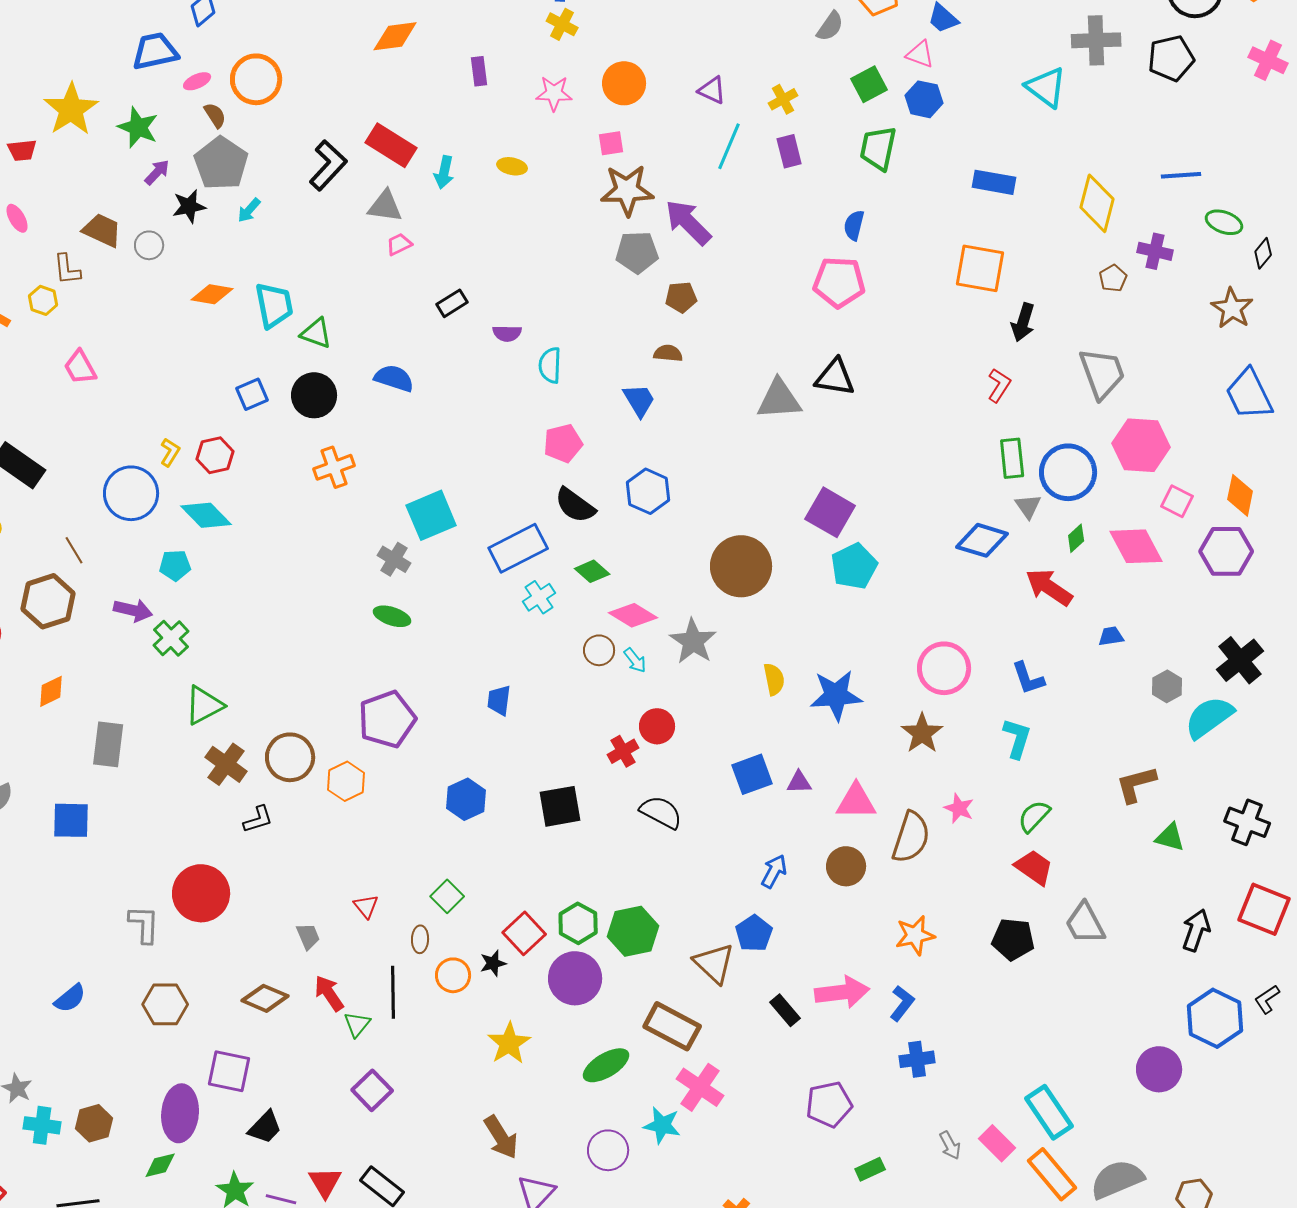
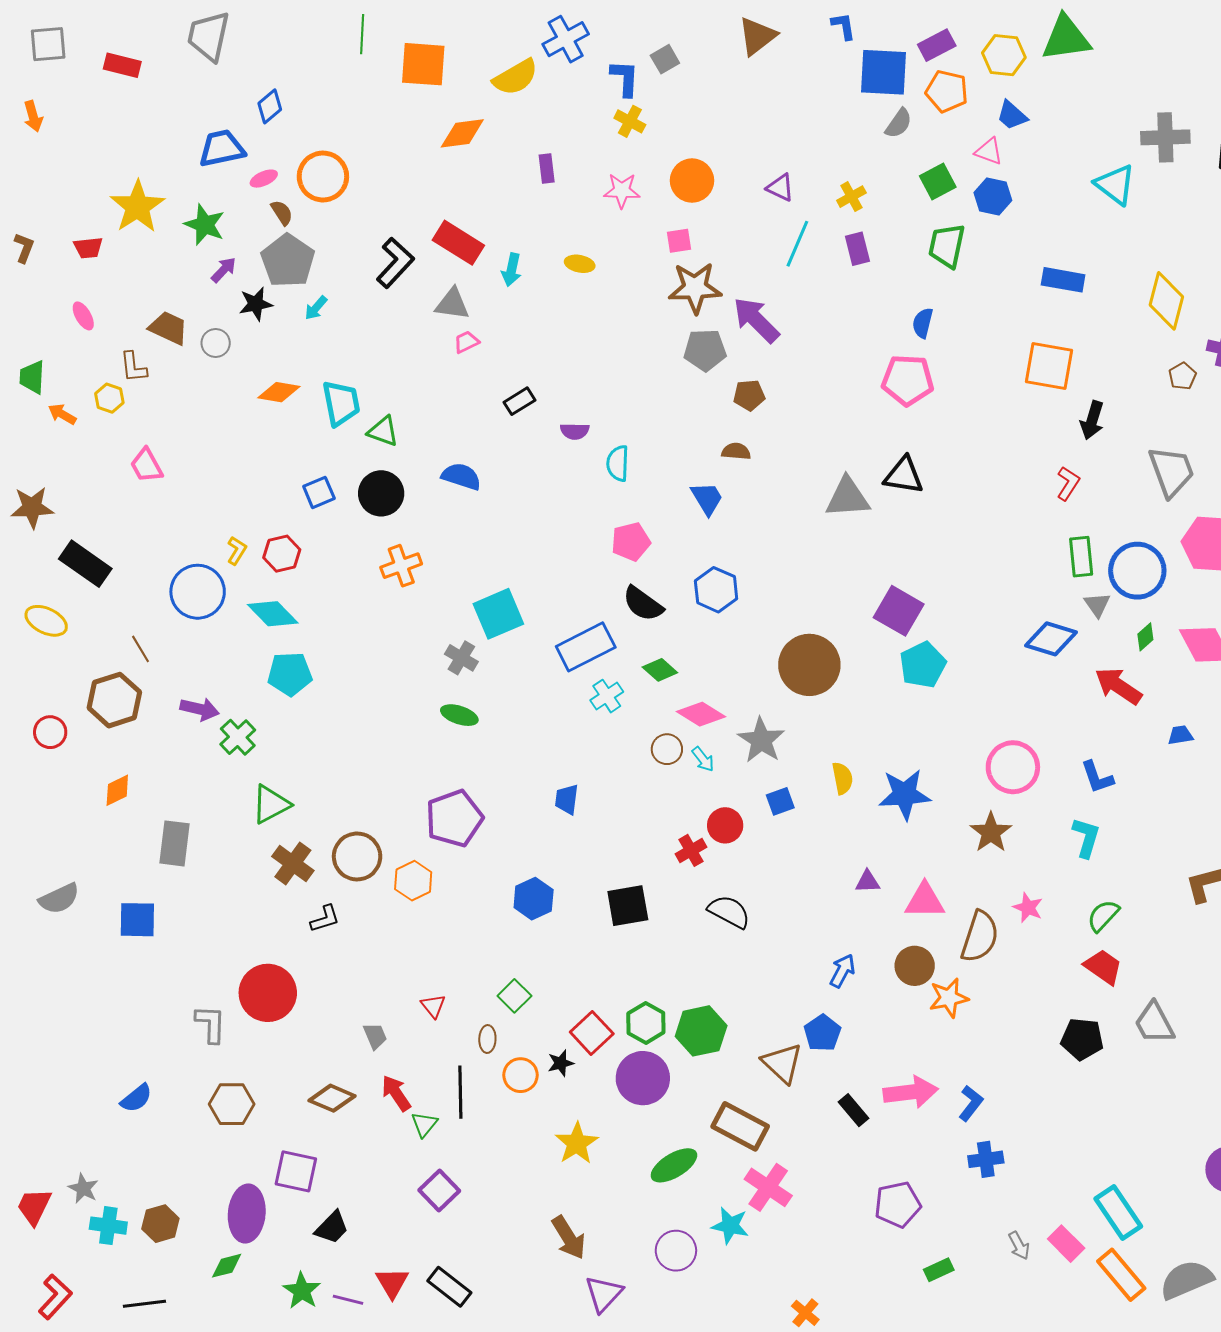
cyan pentagon: (175, 565) -> (290, 674), moved, size x1.4
blue square: (752, 774) -> (780, 801), moved, size x0.7
orange star: (915, 935) -> (949, 998), moved

